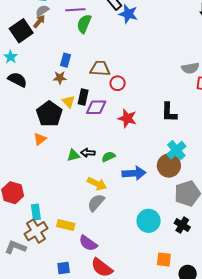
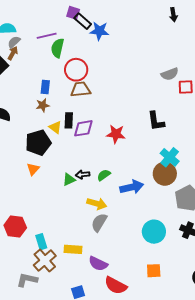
red circle: (118, 83) -> (76, 70), moved, size x1.5
black pentagon: (49, 114) -> (38, 143), turned 30
orange square: (164, 259) -> (154, 271), moved

